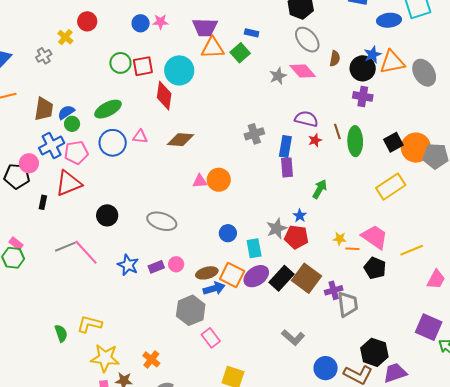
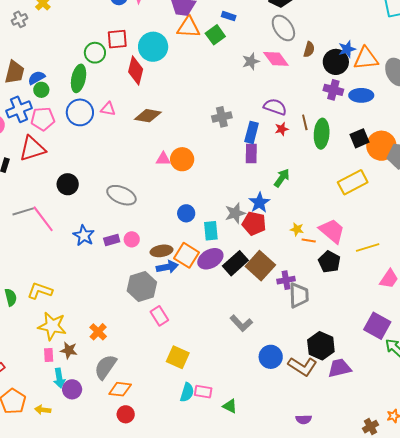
blue ellipse: (389, 20) -> (361, 95), moved
green circle: (120, 63) -> (95, 53), moved
green ellipse: (108, 109) -> (79, 78), turned -56
blue star: (300, 216) -> (259, 203), size x1.5

